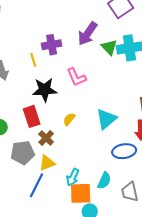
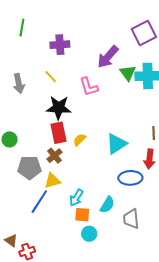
purple cross: (52, 45) -> (60, 45), moved
yellow line: (33, 60) -> (51, 77), turned -32
pink L-shape: (76, 77) -> (89, 87), moved
red rectangle: (32, 116) -> (59, 133), moved
orange square: (81, 193) -> (82, 215), size x0.7

